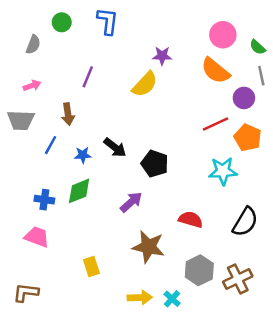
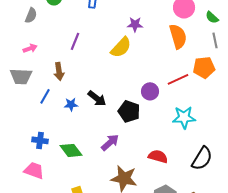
orange semicircle: (215, 71) -> (178, 36), turned -145
purple circle: (244, 98) -> (150, 91), moved
orange pentagon: (248, 138) -> (204, 67), moved, turned -30
green diamond: (79, 191) -> (71, 150), moved, turned 75

